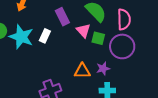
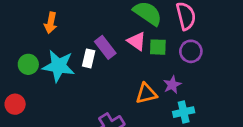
purple rectangle: (62, 17) -> (105, 47), moved
purple circle: (122, 46) -> (191, 51), size x0.7

